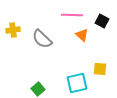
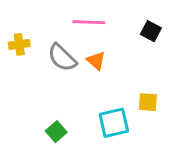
pink line: (72, 15) -> (89, 22), moved
orange triangle: (82, 35) -> (96, 61), moved

